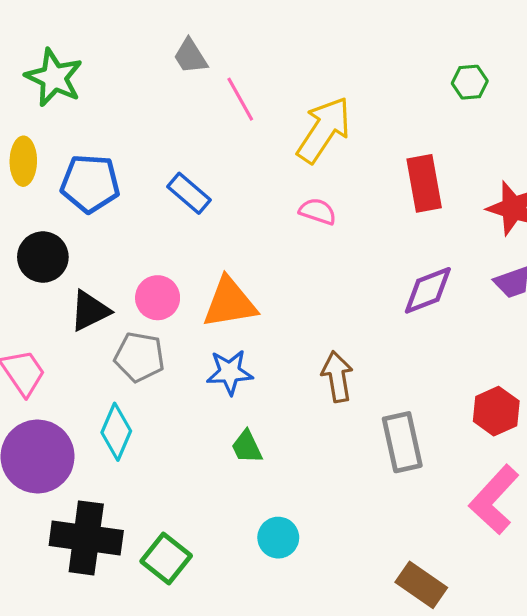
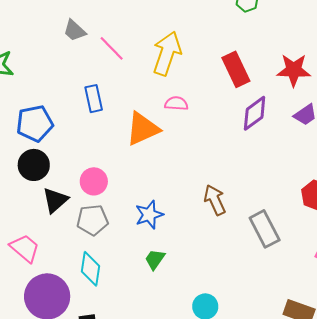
blue rectangle: (189, 193) -> (94, 99), moved, turned 52
black circle: (43, 257) -> (34, 165), moved
purple diamond: (428, 290) -> (255, 113), moved
orange triangle: (230, 303) -> (143, 129), moved
green trapezoid: (247, 447) -> (155, 259), moved, turned 75

